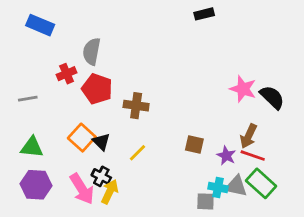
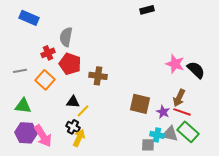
orange square: (82, 138) -> (45, 80), moved
black triangle: (101, 142) -> (73, 102), turned -40
brown square: (194, 144) -> (140, 104), size x1.5
yellow line: (137, 153) -> (83, 111), moved
pink arrow: (82, 189) -> (43, 136), moved

